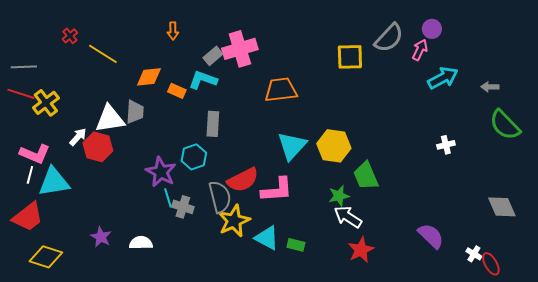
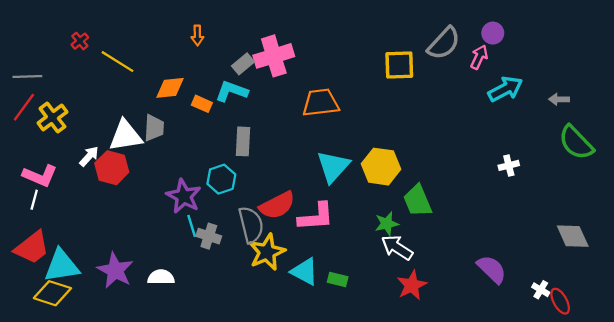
red line: (21, 94) -> (24, 107), turned -72
cyan triangle: (54, 182) -> (62, 266), moved
purple star: (101, 237) -> (115, 270), size x1.5

